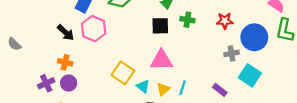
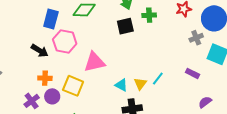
pink triangle: (161, 60) -> (94, 62), moved
yellow square: (123, 73) -> (73, 86), moved
cyan line: (183, 88) -> (158, 79), turned 32

